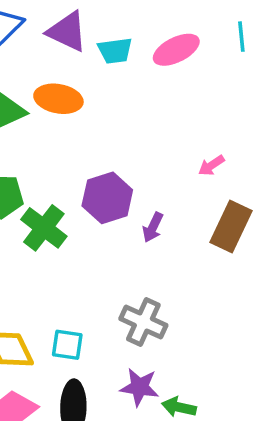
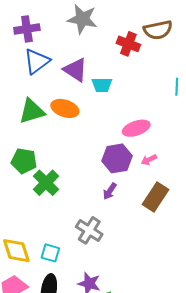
pink ellipse: (176, 50) -> (136, 128), moved
purple hexagon: (107, 198) -> (117, 158), moved
gray cross: (143, 322) -> (89, 230), moved

